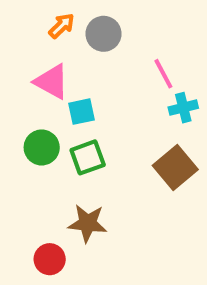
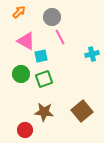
orange arrow: (62, 26) -> (19, 12), moved
pink line: (163, 74) -> (60, 37), moved
brown square: (175, 167) -> (82, 111), moved

